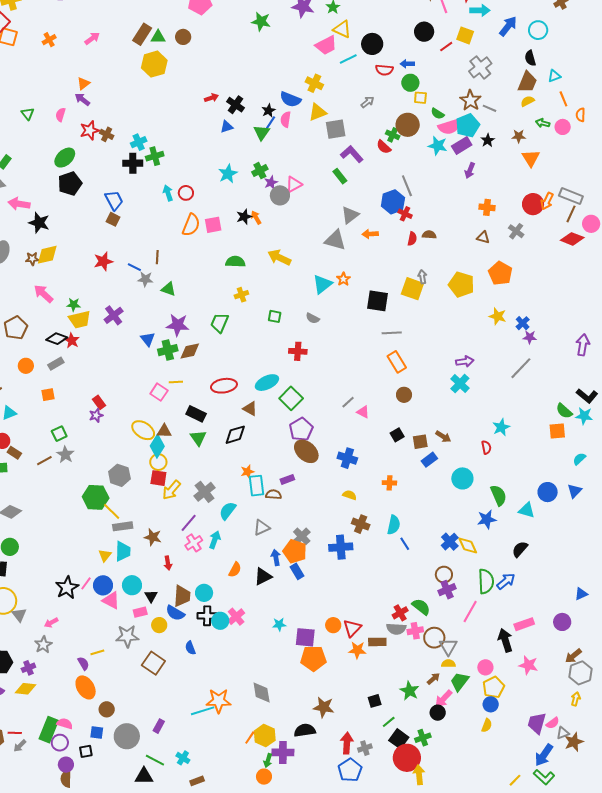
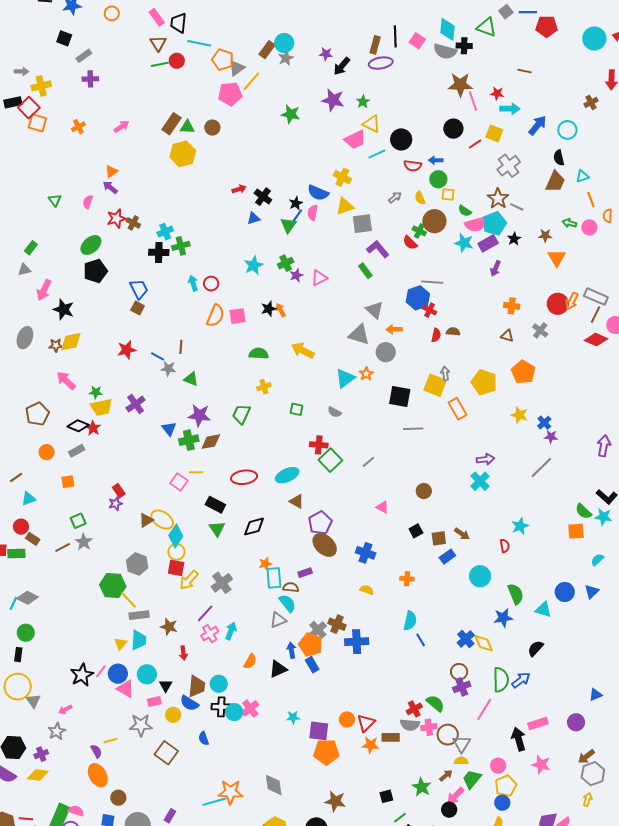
yellow semicircle: (527, 101) -> (420, 198), moved, turned -88
gray line: (407, 186) -> (432, 282), turned -65
gray circle: (280, 195) -> (386, 352), moved
pink arrow: (19, 204) -> (44, 290), turned -75
gray triangle: (350, 215) -> (375, 310), turned -42
orange rectangle: (397, 362) -> (458, 409), moved
green square: (291, 398) -> (330, 460), moved
gray line: (348, 402) -> (368, 462), moved
brown triangle: (250, 409) -> (297, 501), moved
brown triangle: (164, 431) -> (146, 520), moved, turned -35
cyan semicircle: (228, 511) -> (287, 603), moved, turned 102
brown cross: (361, 524) -> (337, 624), moved

